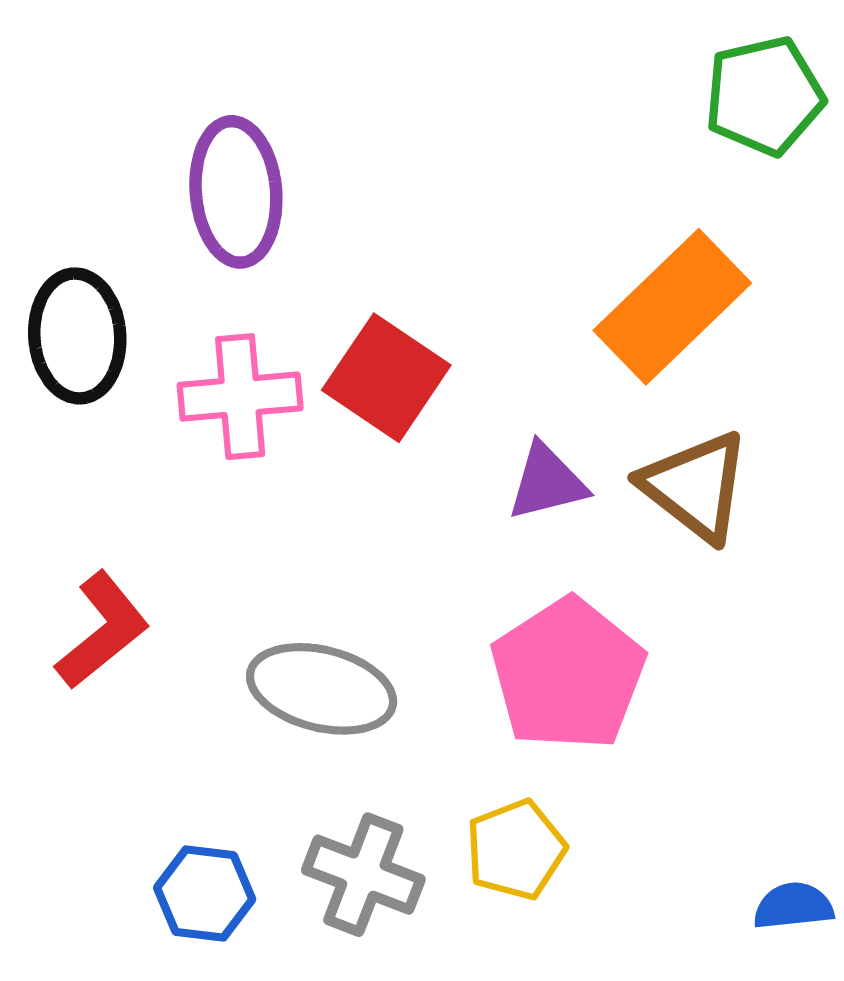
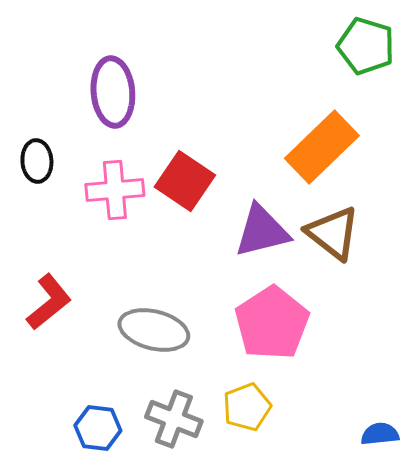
green pentagon: (764, 96) -> (366, 46), turned 30
black ellipse: (77, 336) -> (37, 161), size x0.7
purple triangle: (547, 482) -> (262, 231), size x1.4

